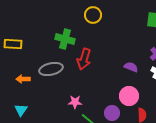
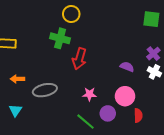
yellow circle: (93, 15) -> (71, 14), moved
gray ellipse: (51, 69) -> (45, 90), moved
pink star: (75, 102) -> (89, 94), moved

